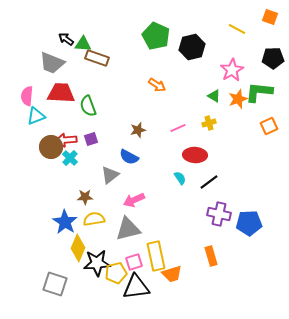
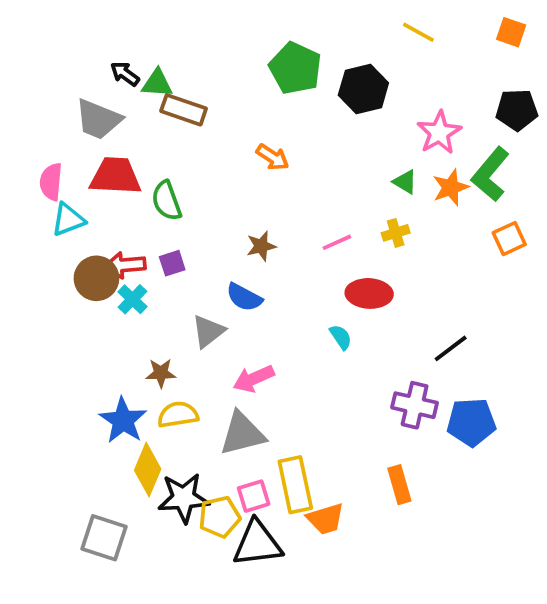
yellow line: (237, 29) -> (418, 32), moved
orange arrow: (157, 85) -> (273, 157), moved
green L-shape: (259, 92) -> (490, 174), turned -56
black line: (209, 182) -> (451, 348), moved

